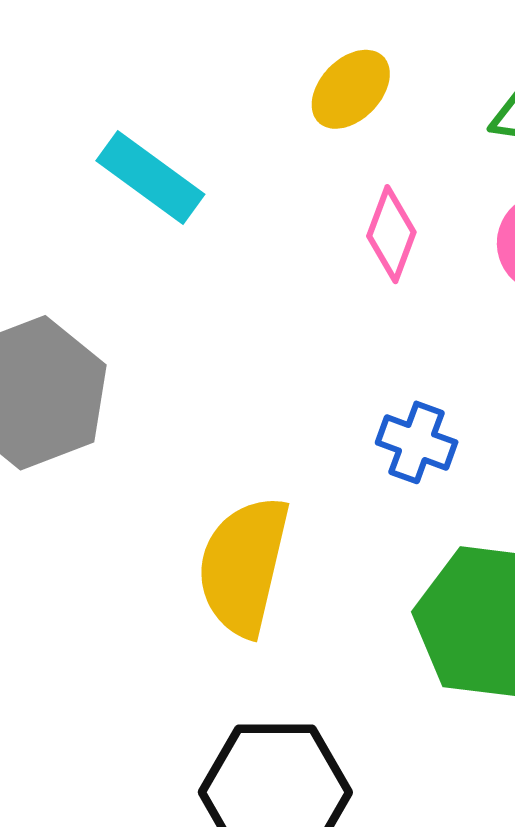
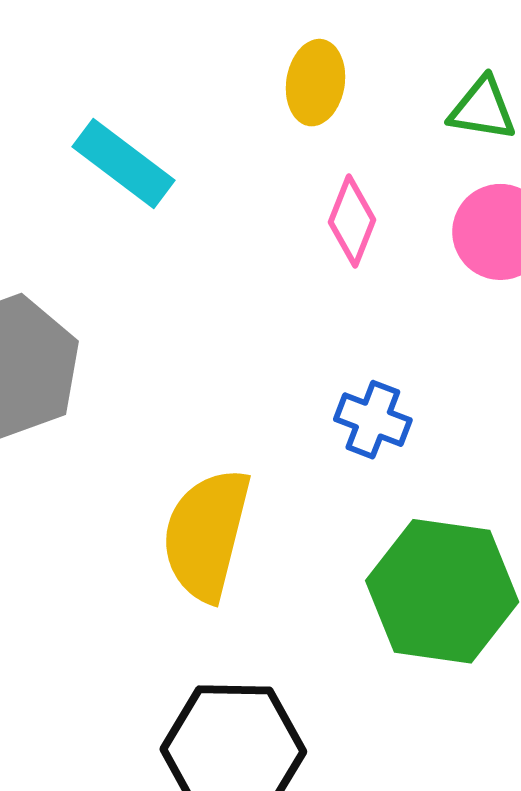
yellow ellipse: (351, 89) -> (315, 83), turned -36

